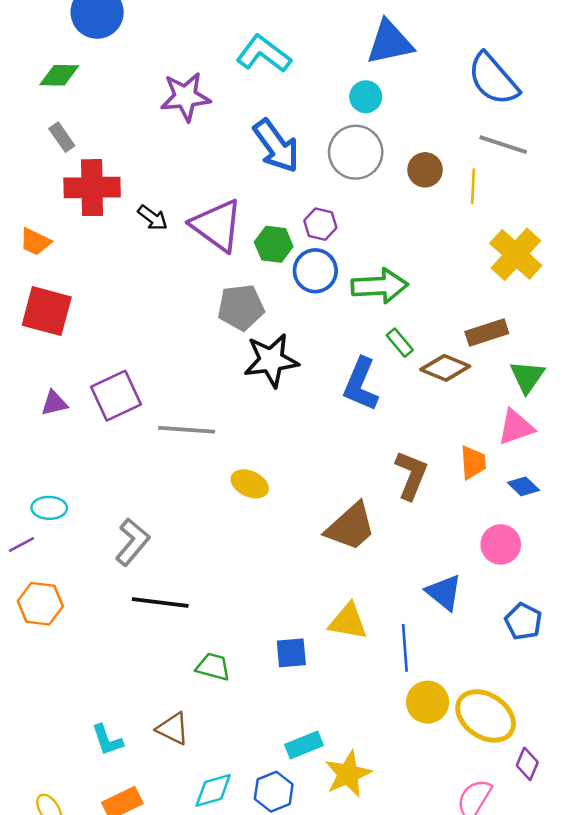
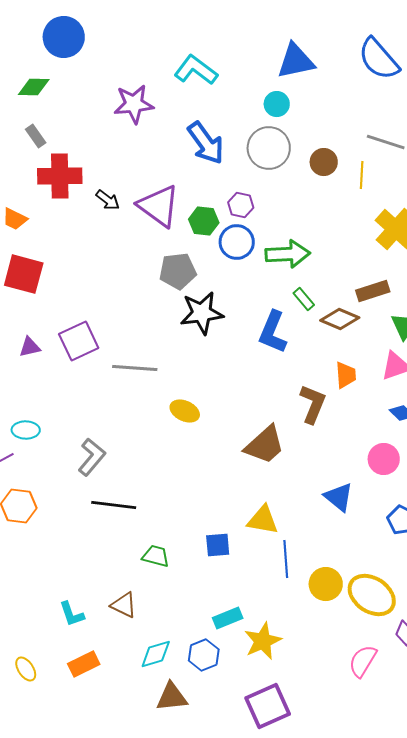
blue semicircle: (493, 79) -> (379, 59), moved
orange trapezoid: (473, 462) -> (346, 375), moved
blue line: (405, 648) -> (286, 559), moved

